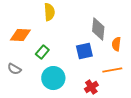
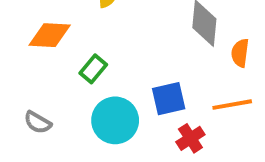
blue square: (84, 51) -> (169, 99), moved
gray semicircle: (14, 69) -> (38, 122), moved

